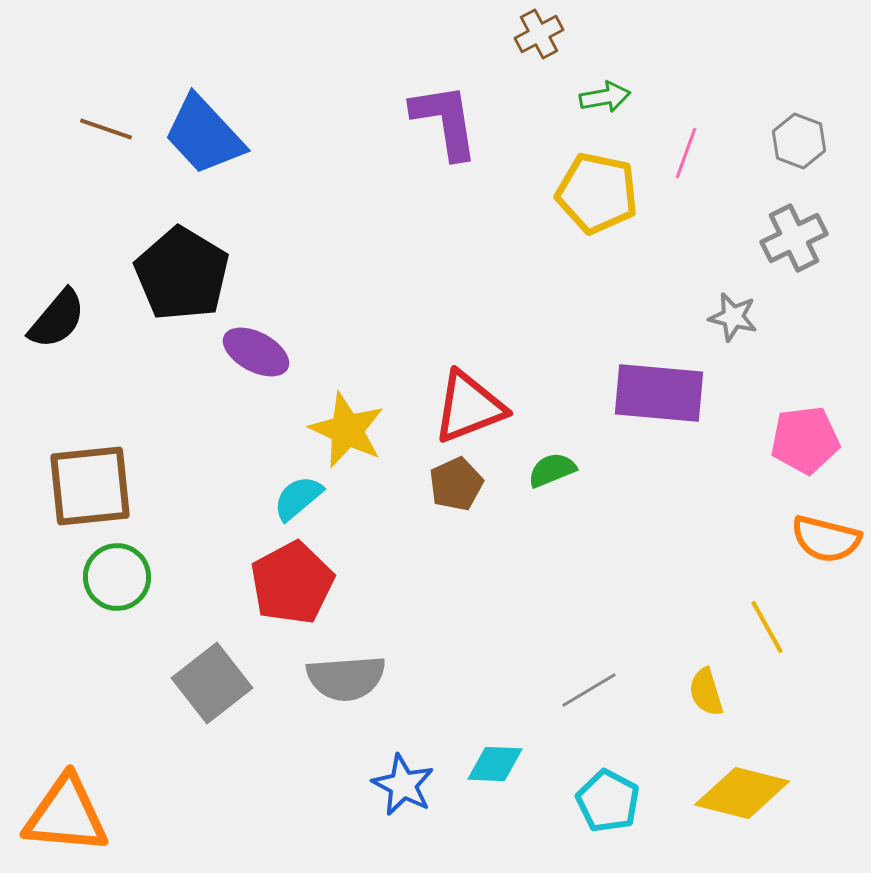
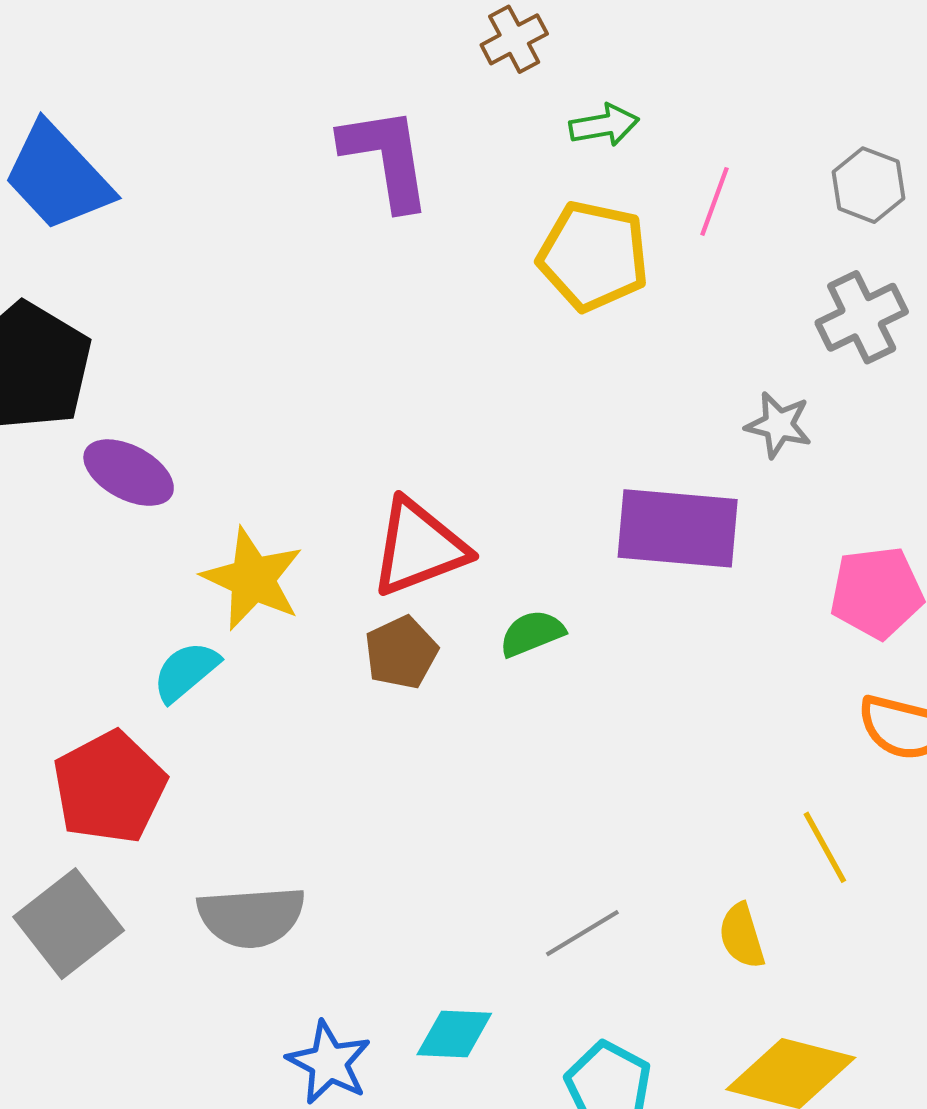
red pentagon: (292, 583) -> (110, 787), moved

